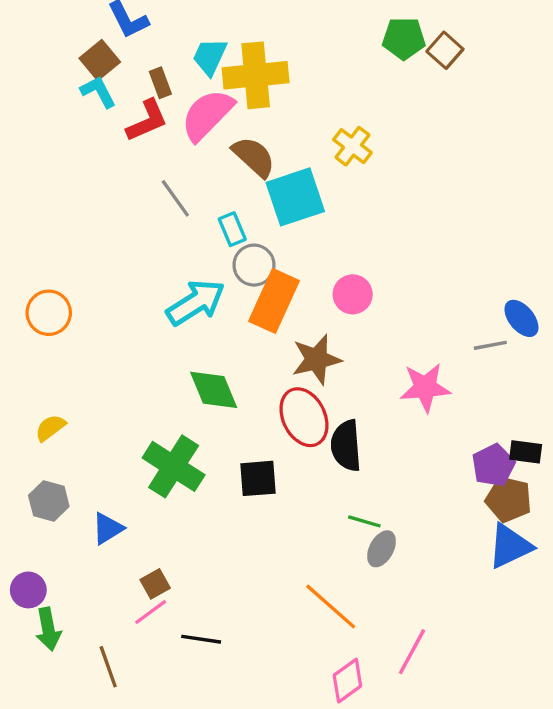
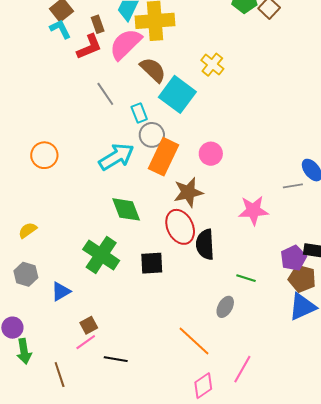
cyan square: (295, 197) -> (177, 94), turned -36
orange circle: (49, 313) -> (44, 155), moved
green line: (364, 521) -> (246, 278), moved

